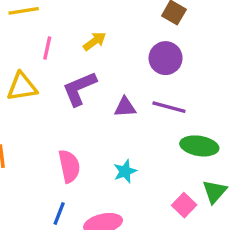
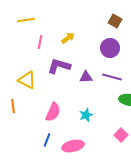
yellow triangle: (22, 87) -> (27, 80), moved, turned 36
purple L-shape: (79, 89) -> (59, 66), turned 40
pink semicircle: (69, 166) -> (53, 112), turned 36

